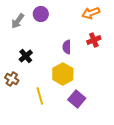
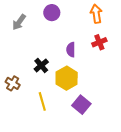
orange arrow: (91, 13) -> (96, 14), turned 102
purple circle: (41, 14) -> (52, 13), moved
black cross: (26, 56) -> (41, 65), moved

